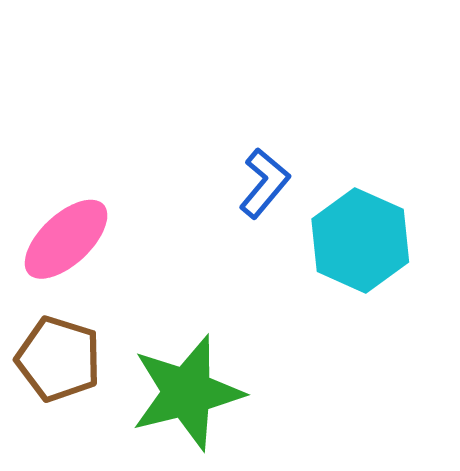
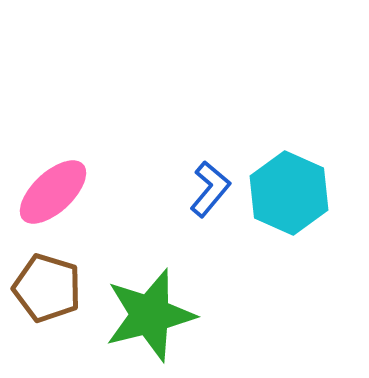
blue L-shape: (264, 183) -> (210, 189), moved

